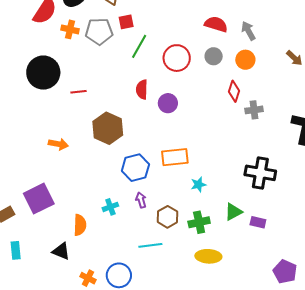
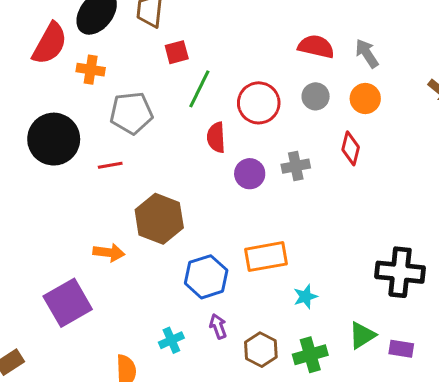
gray pentagon: (99, 31) -> (131, 113), moved
red semicircle: (142, 90) -> (216, 137), moved
gray cross: (254, 110) -> (296, 166), moved
orange arrow: (58, 144) -> (109, 252), moved
purple square: (39, 199) -> (68, 303), moved

